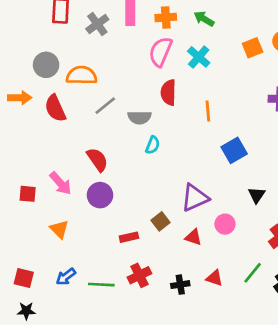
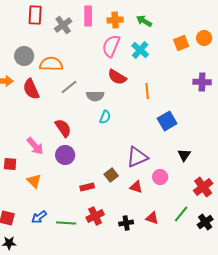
red semicircle: (168, 92) -> (117, 77), turned -60
red square: (28, 194) -> (10, 164), moved

